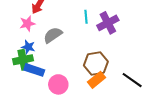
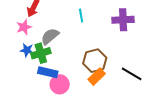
purple cross: (108, 23) -> (123, 20), moved, turned 30
green cross: (23, 60) -> (41, 53), moved
blue rectangle: (34, 70) -> (48, 72), moved

